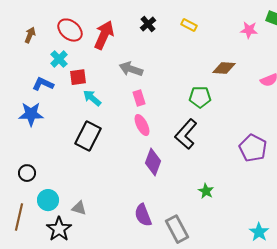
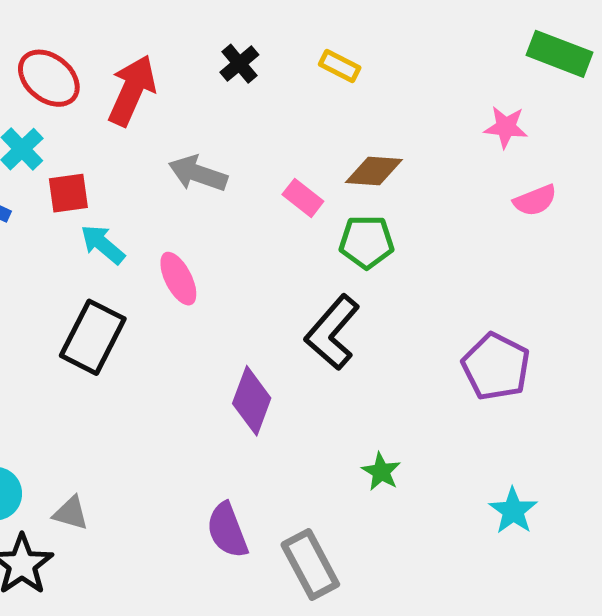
pink star: (249, 30) -> (506, 127), moved
brown diamond: (224, 68) -> (374, 171), moved
pink rectangle: (139, 98) -> (303, 198), moved, turned -35
pink ellipse: (142, 125) -> (178, 279), moved
cyan star: (259, 232) -> (513, 511), moved

